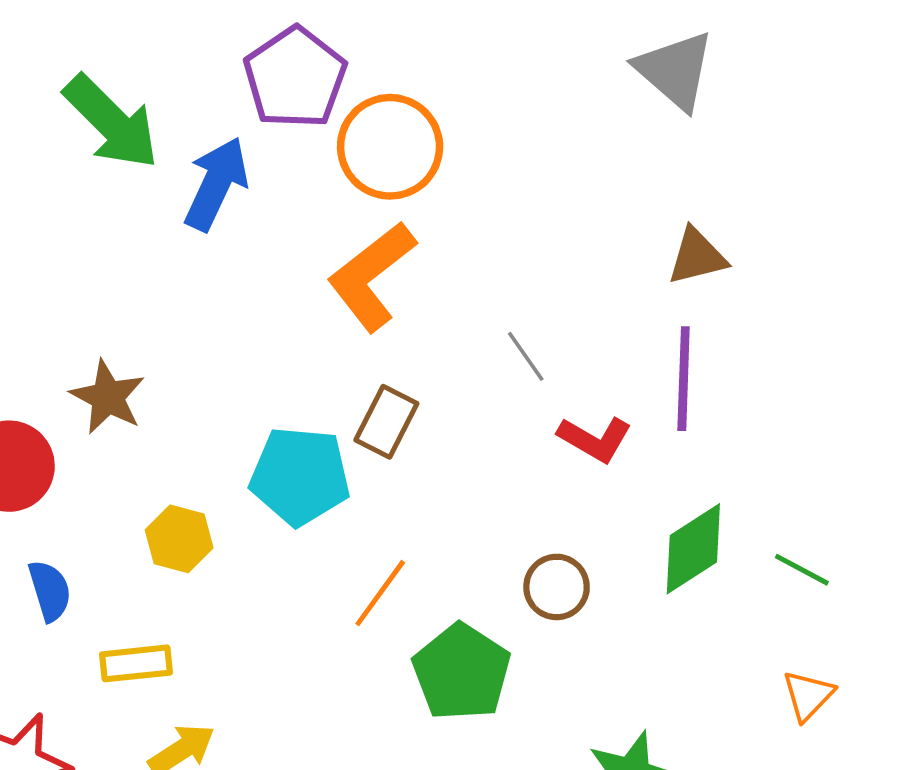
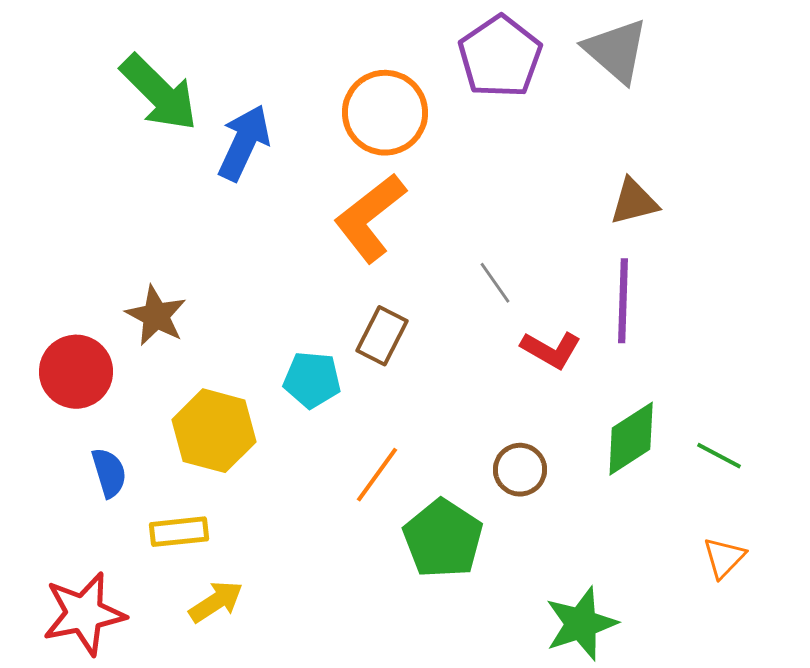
purple pentagon: (295, 78) -> (500, 57), moved
cyan pentagon: (300, 476) -> (312, 380), size x0.7
yellow hexagon: (179, 539) -> (214, 431), size x1.5

